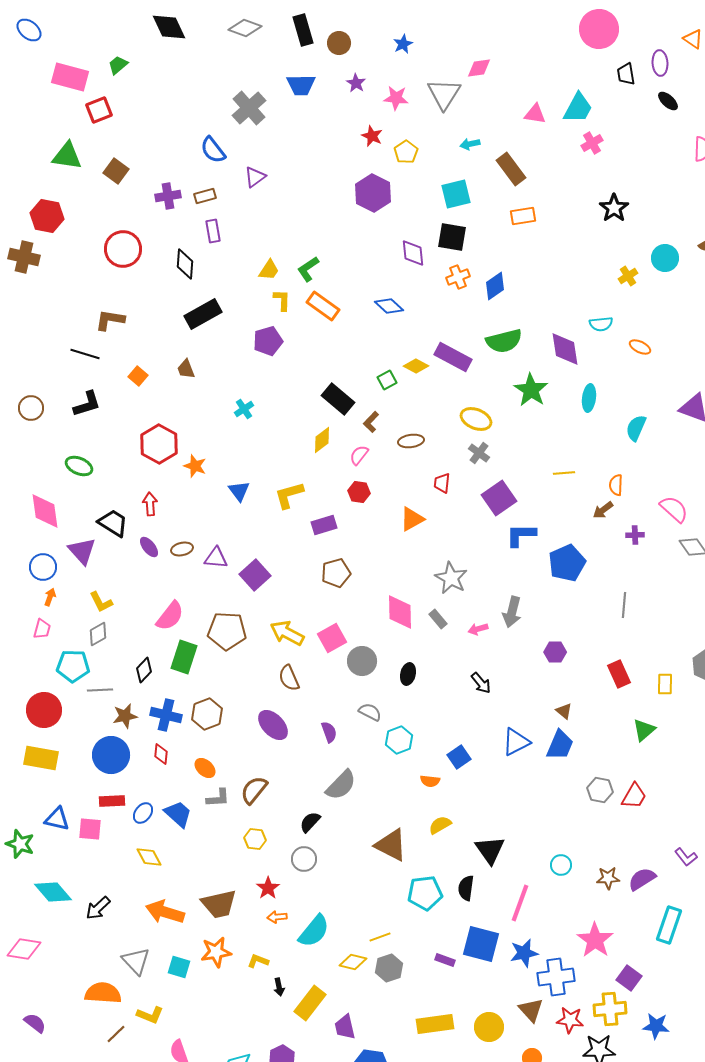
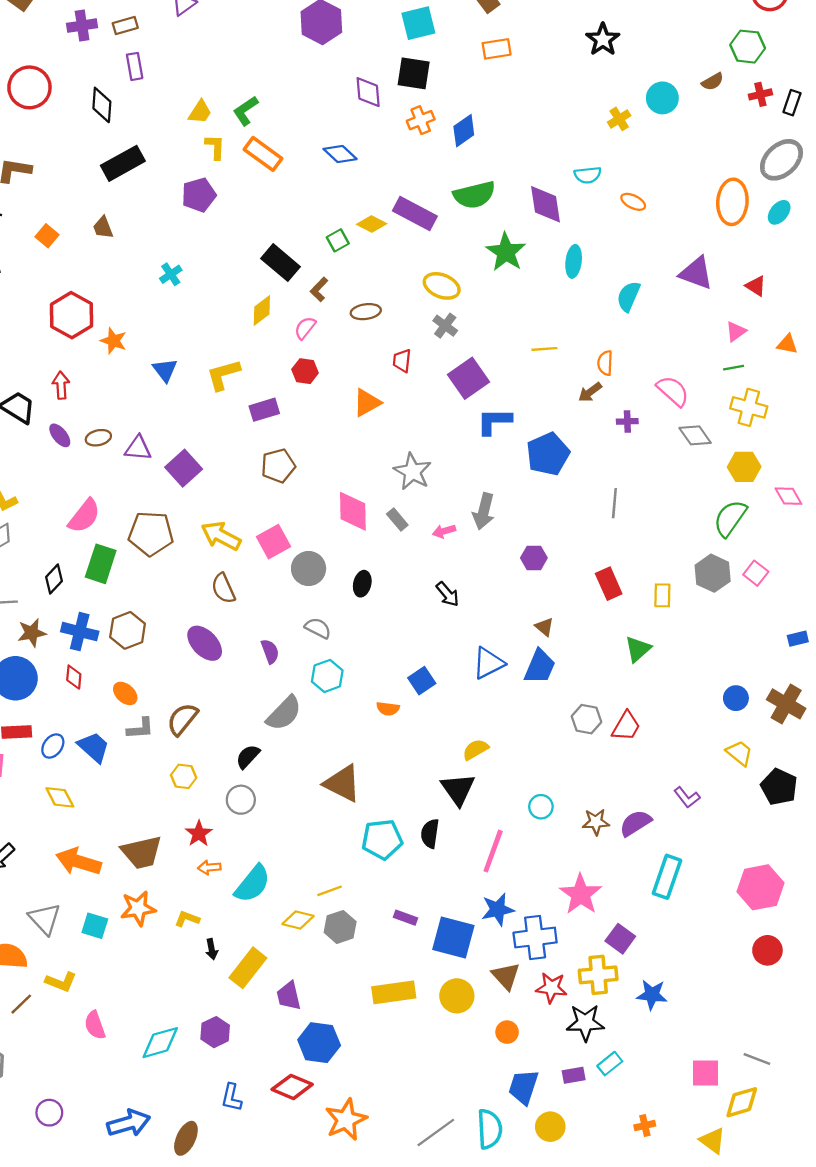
cyan hexagon: (399, 740) -> (327, 676), moved
yellow semicircle: (440, 825) -> (476, 750), moved
blue square: (481, 944) -> (453, 937), moved

